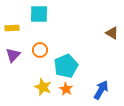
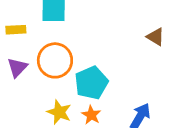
orange circle: (40, 50) -> (55, 60), size x1.6

